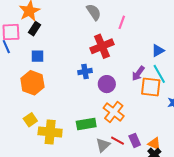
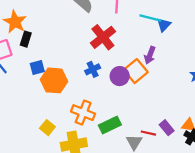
cyan line: (159, 74) -> (150, 18), moved, turned -30
orange hexagon: (32, 83) -> (54, 80), moved
orange square: (151, 87) -> (136, 71), moved, turned -30
orange cross: (114, 112) -> (83, 113), moved
yellow square: (30, 120) -> (47, 128), moved

